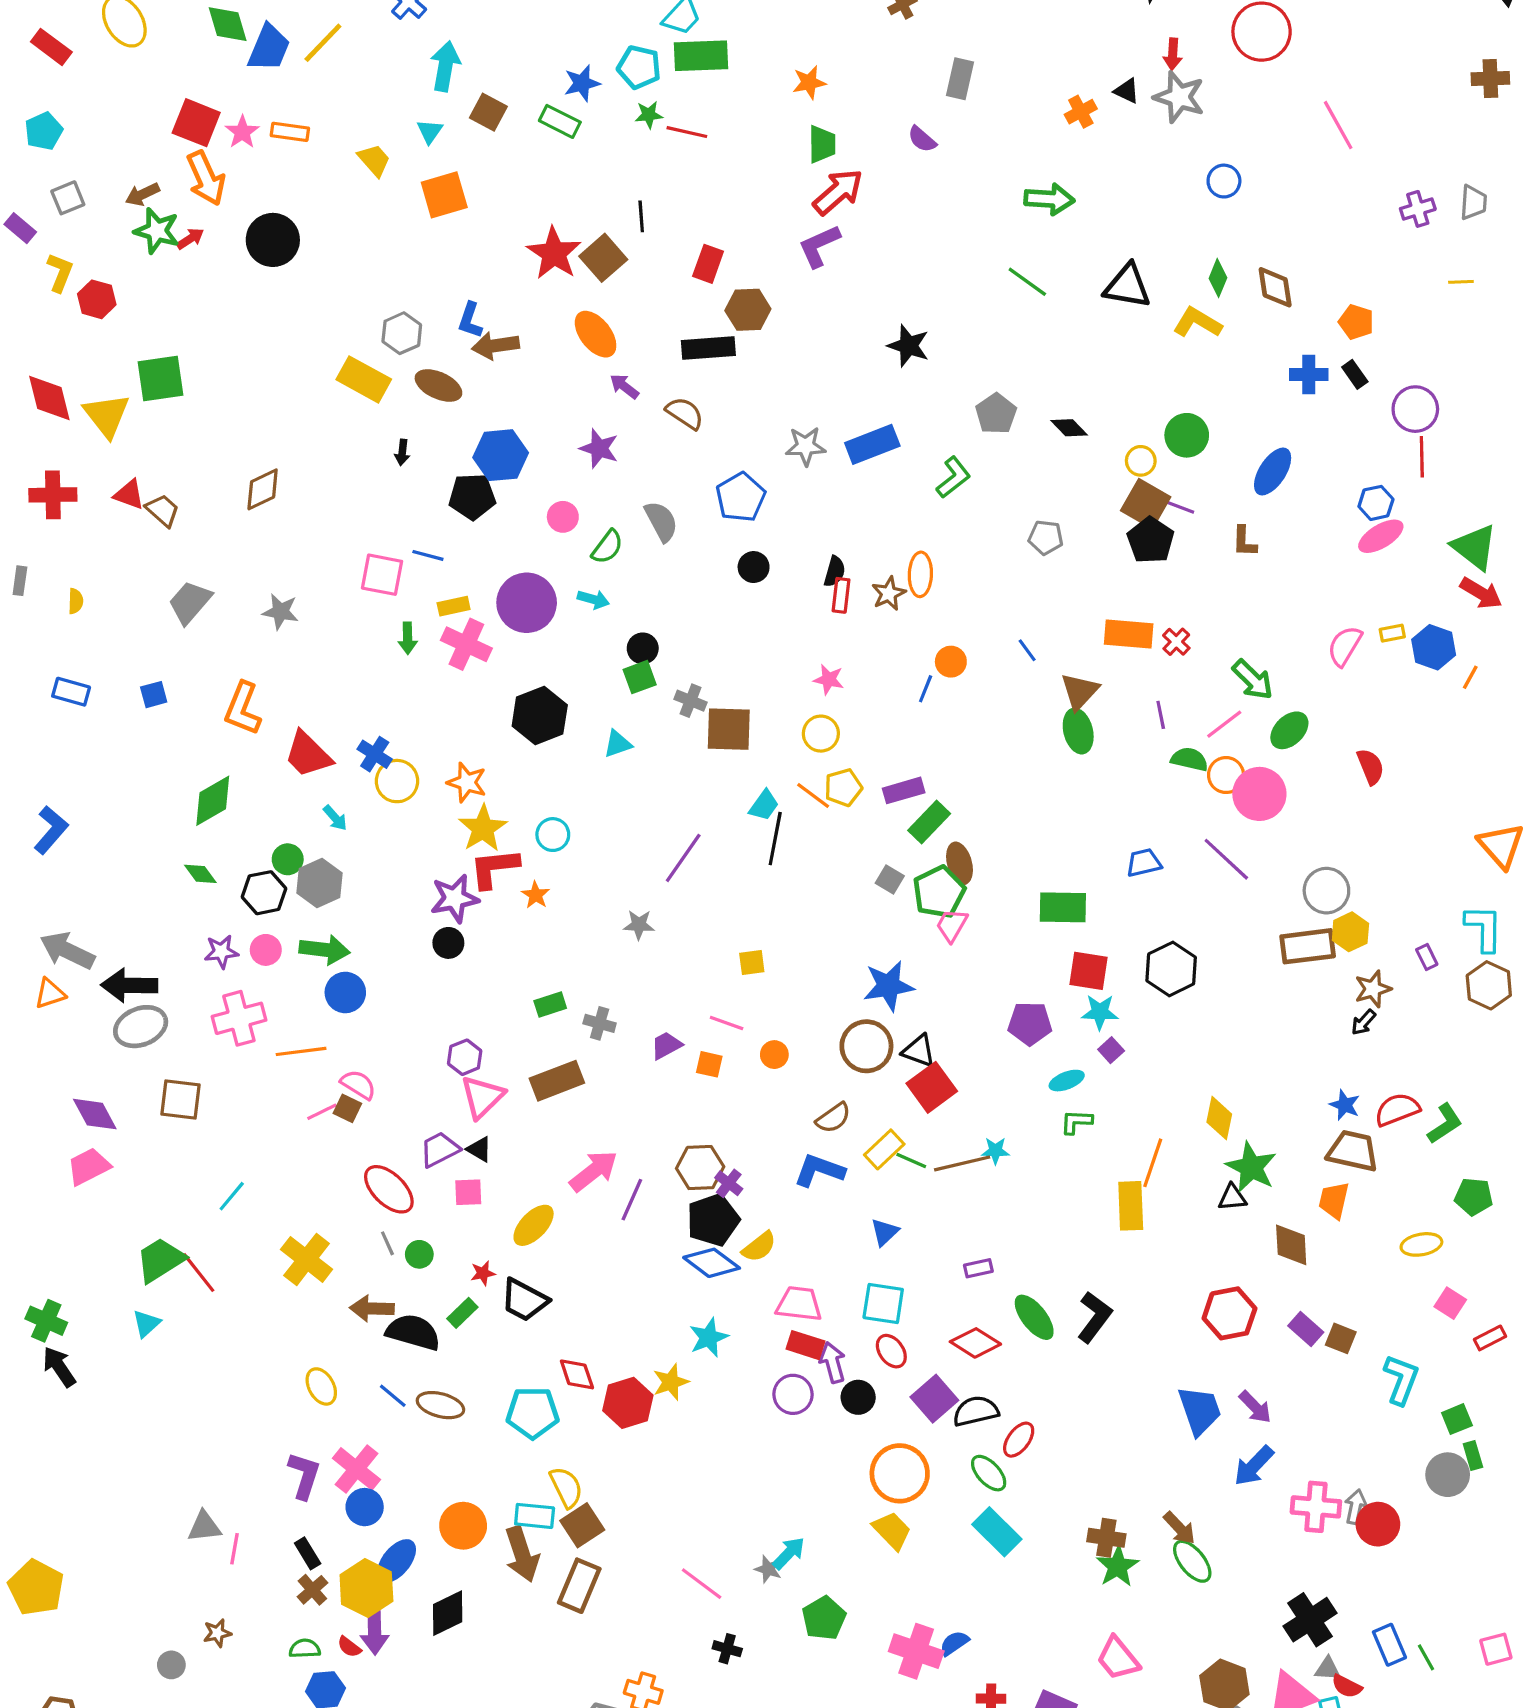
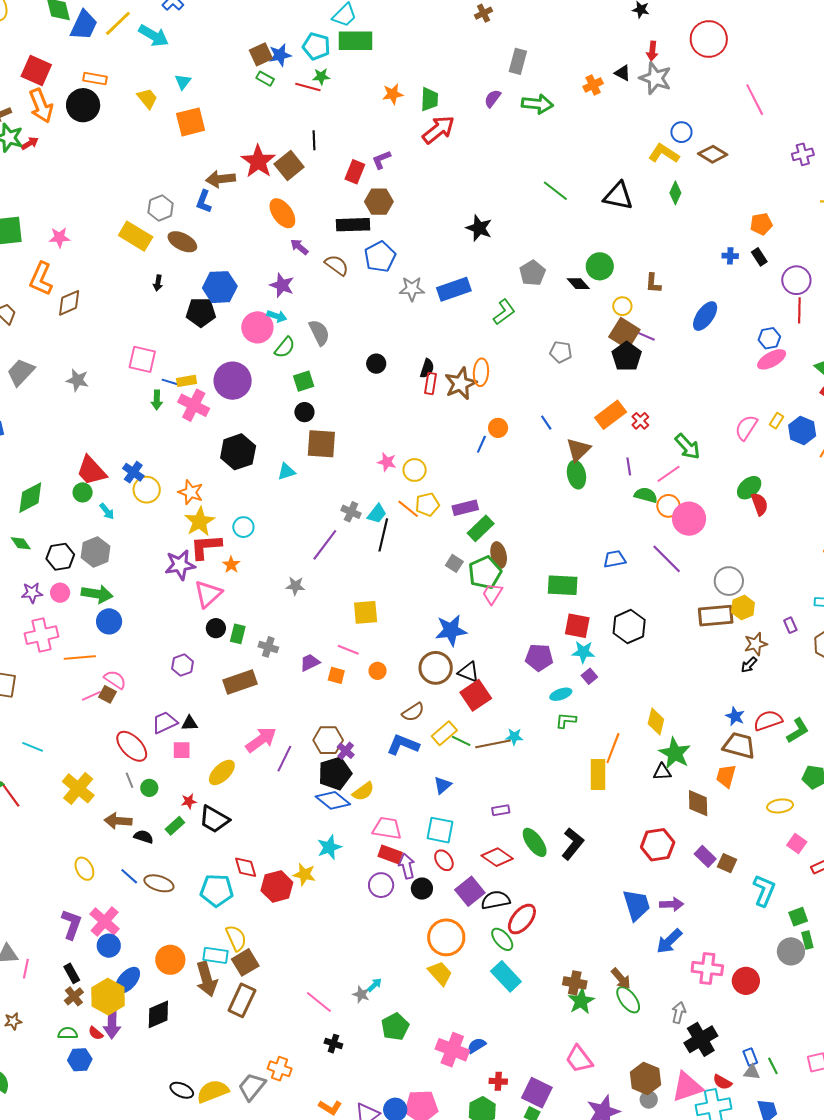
cyan arrow: (445, 66) -> (154, 36), moved, turned 108
orange star: (809, 82) -> (393, 94), moved
brown square: (488, 112) -> (261, 54), moved, turned 35
green rectangle: (560, 121) -> (265, 79), size x0.7
pink star: (242, 132) -> (59, 237), moved, turned 30
red line: (687, 132) -> (308, 87), moved
purple semicircle: (922, 139) -> (493, 98), turned 84
green arrow: (1049, 199) -> (537, 104), moved
black circle: (273, 240) -> (83, 105), moved
purple L-shape: (819, 246) -> (381, 160), moved, size x0.7
brown diamond: (1275, 287) -> (713, 154), moved, turned -52
yellow L-shape: (1197, 322) -> (664, 153), moved
orange pentagon: (1356, 322) -> (761, 224), turned -30
brown arrow: (496, 346) -> (221, 179), moved
blue cross: (1309, 375) -> (730, 256), size x0.7
green circle: (1187, 435) -> (600, 266), moved
blue pentagon: (741, 497) -> (380, 257), moved
pink circle: (563, 517) -> (257, 327), size x1.6
brown L-shape: (1244, 541) -> (653, 283), moved
blue line: (428, 555) -> (171, 382), moved
brown star: (889, 594) -> (461, 384), size x1.5
cyan arrow: (593, 599) -> (277, 316), moved
yellow rectangle: (1392, 633) -> (776, 421), turned -49
orange rectangle: (1129, 634) -> (611, 415), turned -44
green square: (640, 677) -> (304, 381), moved
pink star: (829, 680) -> (387, 462), moved
gray cross: (691, 701) -> (351, 512), moved
orange L-shape: (243, 709) -> (41, 279), moved
brown square: (729, 729) -> (321, 444), moved
green ellipse: (1289, 730) -> (749, 488), moved
green circle: (288, 859) -> (83, 492), moved
black circle: (448, 943) -> (216, 628), moved
yellow square: (752, 962) -> (366, 612), size x1.5
green rectangle: (550, 1004) -> (238, 634), turned -60
pink triangle: (482, 1097) -> (208, 594), moved
black triangle: (479, 1149) -> (190, 723), turned -36
cyan line: (232, 1196) -> (33, 747), turned 70
black semicircle: (413, 1332) -> (144, 837), size x0.6
yellow star: (671, 1382) -> (304, 874), turned 30
purple arrow: (1255, 1407) -> (672, 904), turned -50
red ellipse: (1019, 1440) -> (522, 919), size x1.4
gray arrow: (1356, 1507) -> (679, 1013), moved
cyan arrow: (789, 1553) -> (375, 985), size x0.7
blue rectangle: (1389, 1645) -> (750, 1057), size x0.7
gray triangle: (1328, 1669) -> (752, 1072), moved

